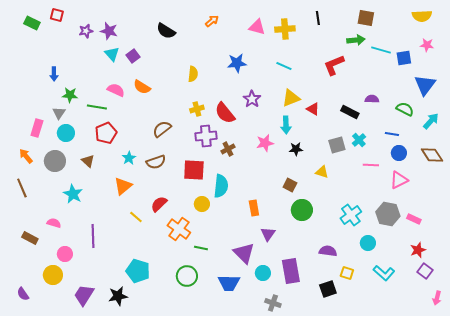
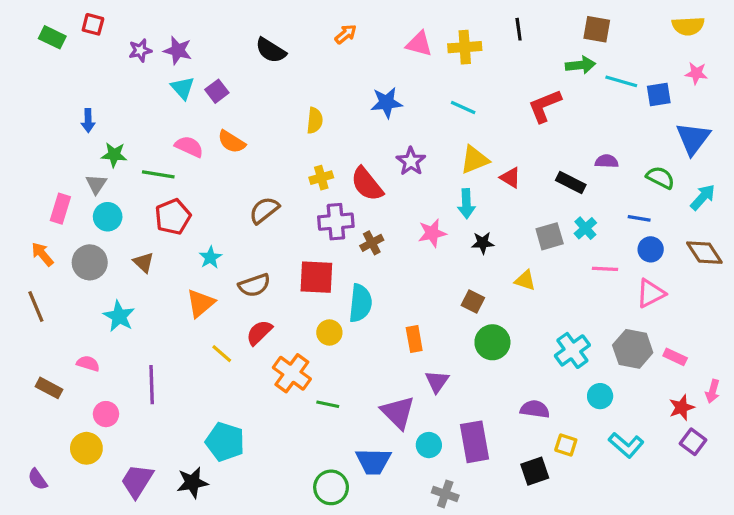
brown semicircle: (156, 162) -> (254, 285), moved
green circle: (187, 276) -> (331, 487), moved
pink arrow: (437, 298) -> (713, 391), moved

